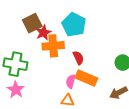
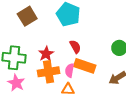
red star: (43, 33) -> (46, 54), moved
orange cross: (53, 46) -> (49, 72), moved

